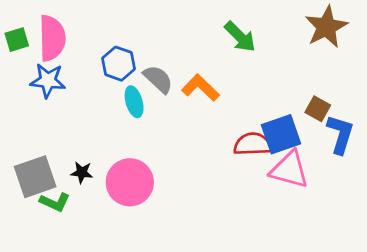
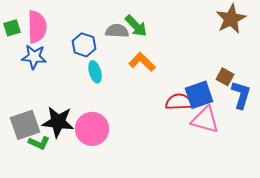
green arrow: (240, 37) -> (136, 26), moved
gray semicircle: (158, 79) -> (117, 31), moved, turned -40
black star: (82, 172) -> (58, 122), size x2.0

